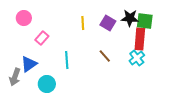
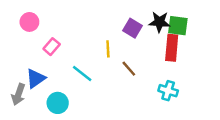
yellow line: (83, 23) -> (108, 49), moved
cyan cross: (137, 58) -> (168, 91), moved, turned -35
cyan line: (67, 60) -> (82, 73), turned -48

